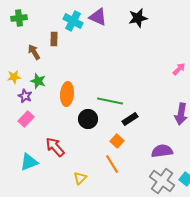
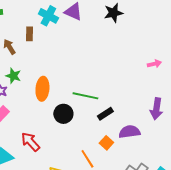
pink arrow: (179, 69) -> (154, 64), turned 32
orange square: (117, 141) -> (106, 143), moved
purple semicircle: (162, 151) -> (129, 132), moved

